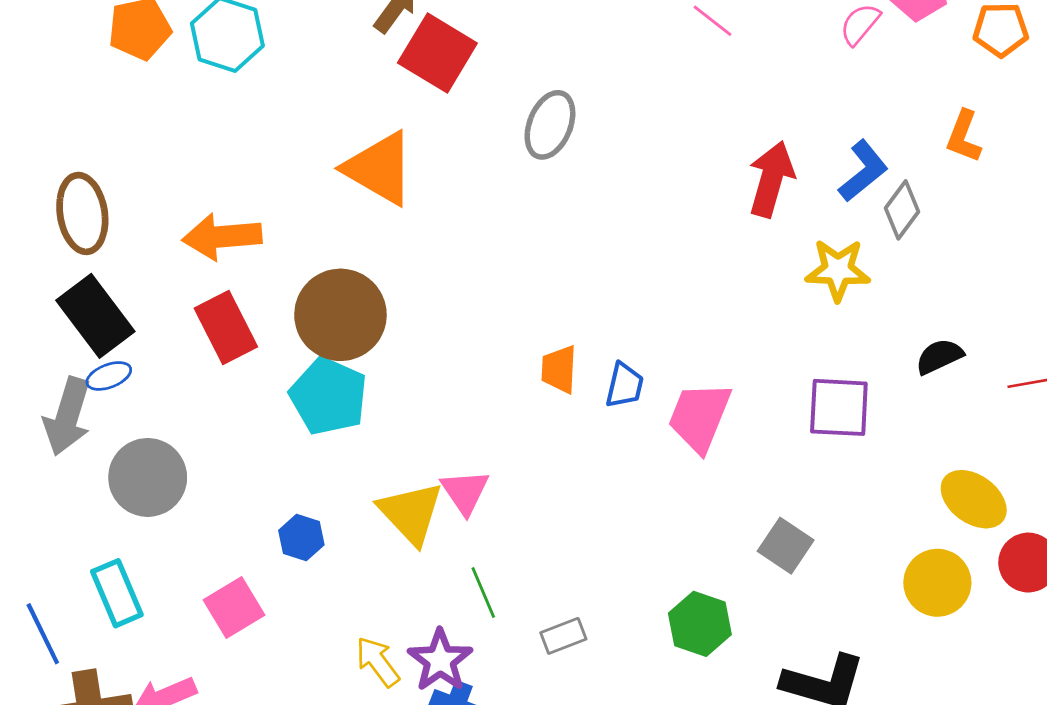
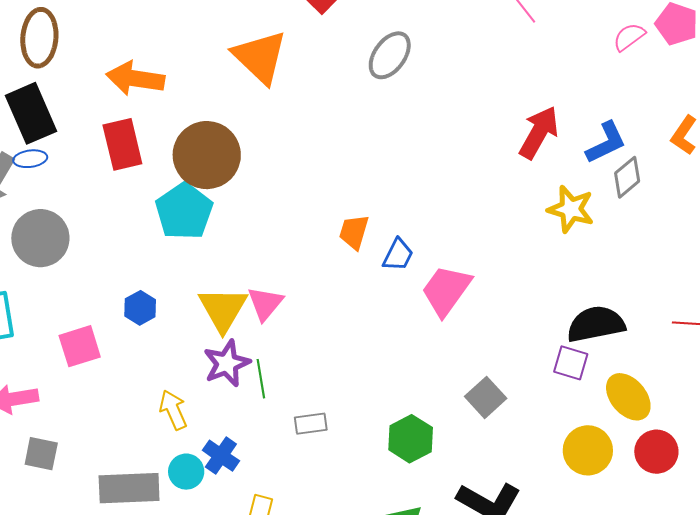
black semicircle: (939, 356) -> (596, 324), moved, size x1.6
purple square: (839, 407) -> (571, 363), moved, size x0.7
purple star: (440, 660) -> (227, 363), moved

